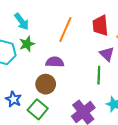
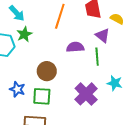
purple semicircle: (55, 62) -> (75, 47), moved
green square: (38, 109) -> (42, 96), turned -30

